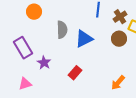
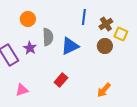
orange circle: (34, 12) -> (28, 19), moved
purple star: (44, 63) -> (30, 48), moved
pink triangle: (25, 84) -> (22, 90), moved

